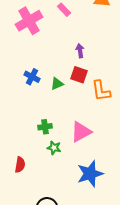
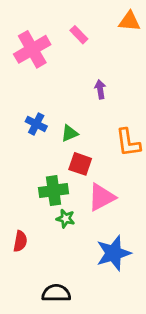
red square: (79, 75) -> (80, 164), moved
green cross: (45, 127) -> (54, 191), size x1.5

